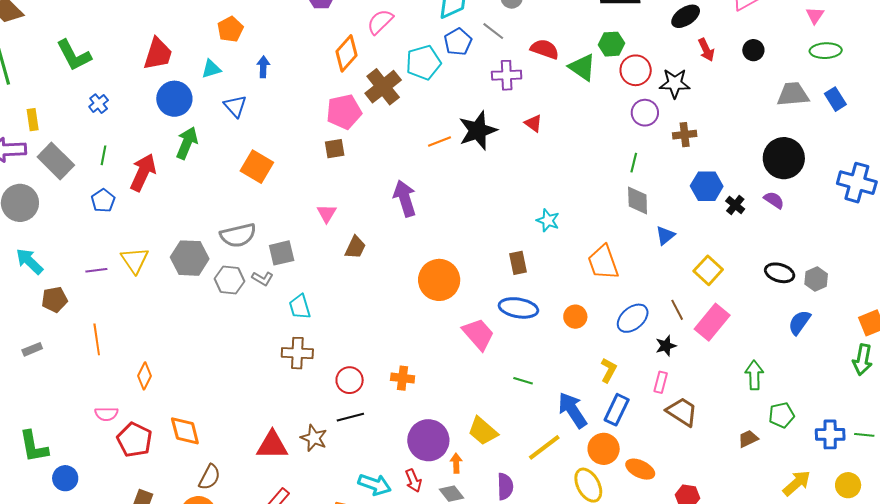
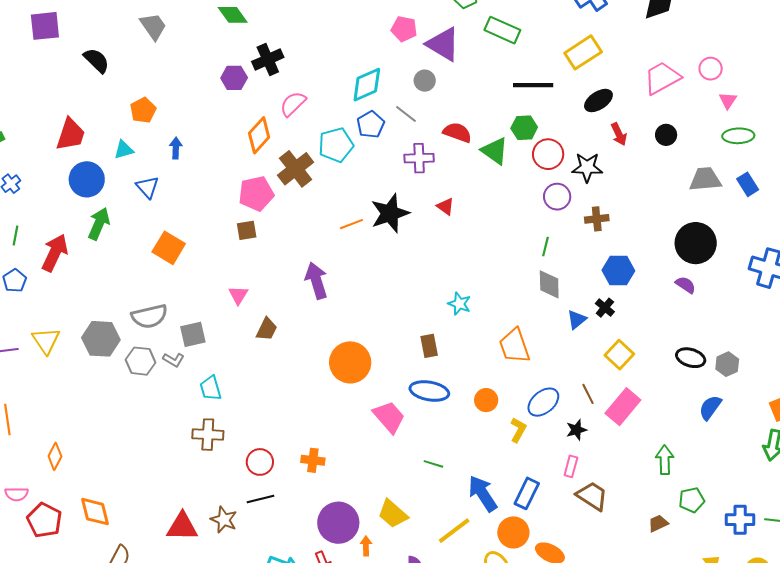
black cross: (735, 205) -> (605, 308), moved
yellow L-shape: (609, 370) -> (518, 430), moved

